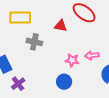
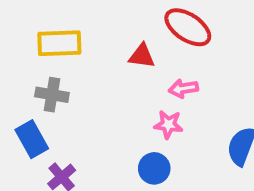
gray cross: (34, 42) -> (52, 95), moved
pink arrow: (92, 55) -> (183, 89), moved

